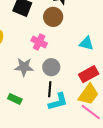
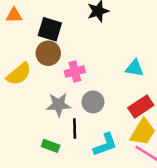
brown circle: (53, 17) -> (48, 53), moved
pink cross: (39, 42) -> (75, 72), turned -35
black line: (50, 89) -> (75, 129), moved

